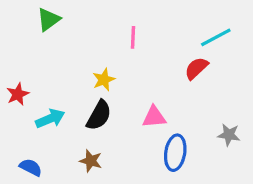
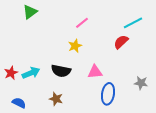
pink line: (133, 37) -> (82, 23), turned 48
yellow star: (104, 80) -> (75, 46), moved
red star: (18, 94) -> (11, 73), moved
black semicircle: (99, 115) -> (61, 71), turned 72

